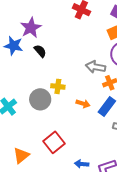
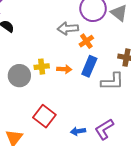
yellow cross: (58, 86) -> (42, 67), moved

